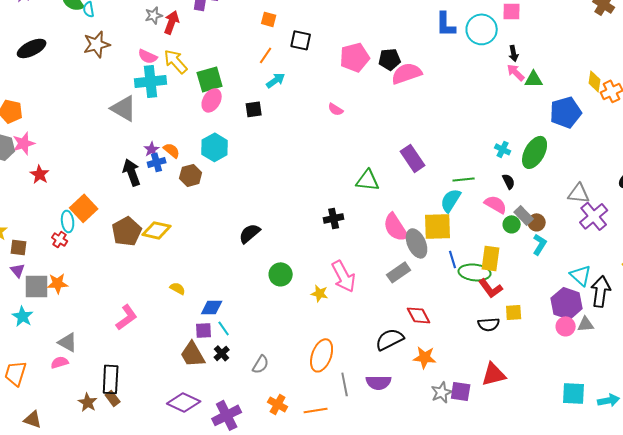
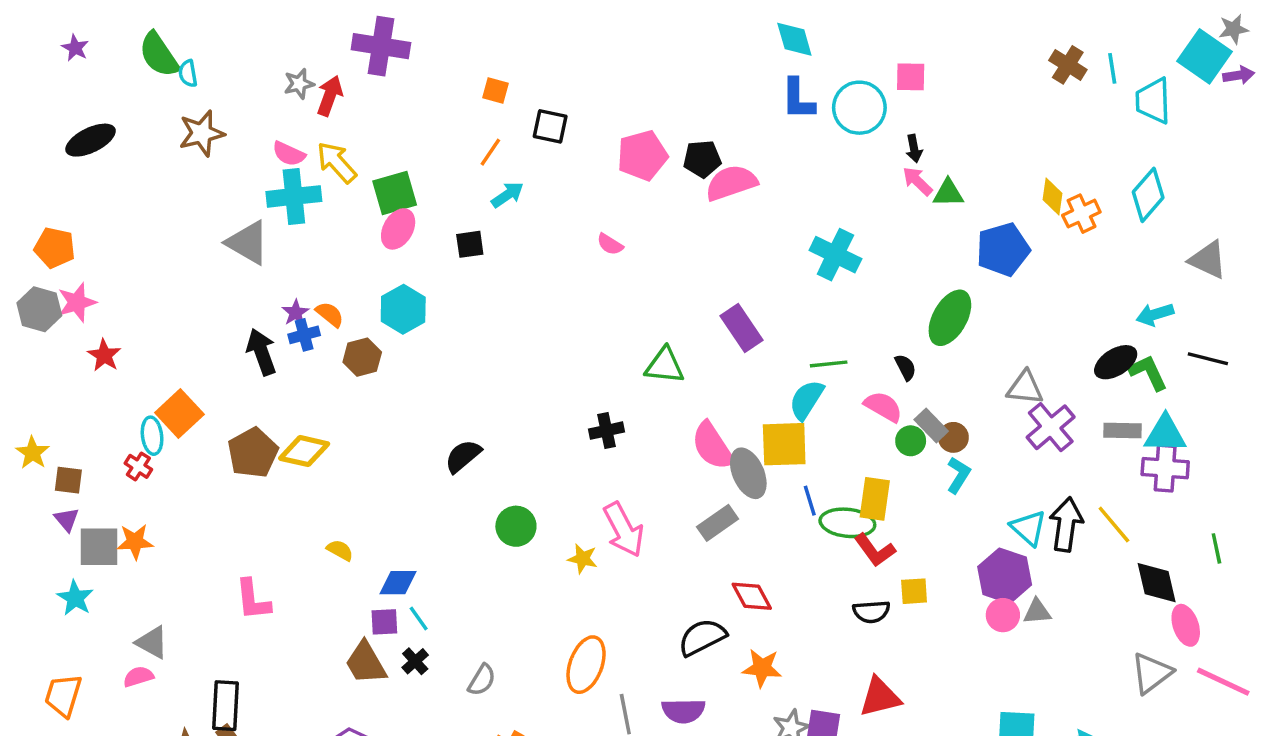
cyan cross: (503, 149) -> (835, 255), moved, size x1.8
black arrow: (601, 291) -> (1066, 525), moved
pink L-shape: (127, 317) -> (253, 600), turned 120

